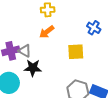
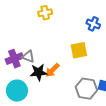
orange arrow: (47, 32) -> (52, 70), moved

